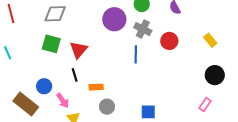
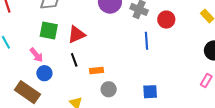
red triangle: (79, 50) -> (76, 34), turned 30
blue line: (136, 54) -> (147, 41), moved
pink arrow: (63, 100) -> (36, 55), moved

